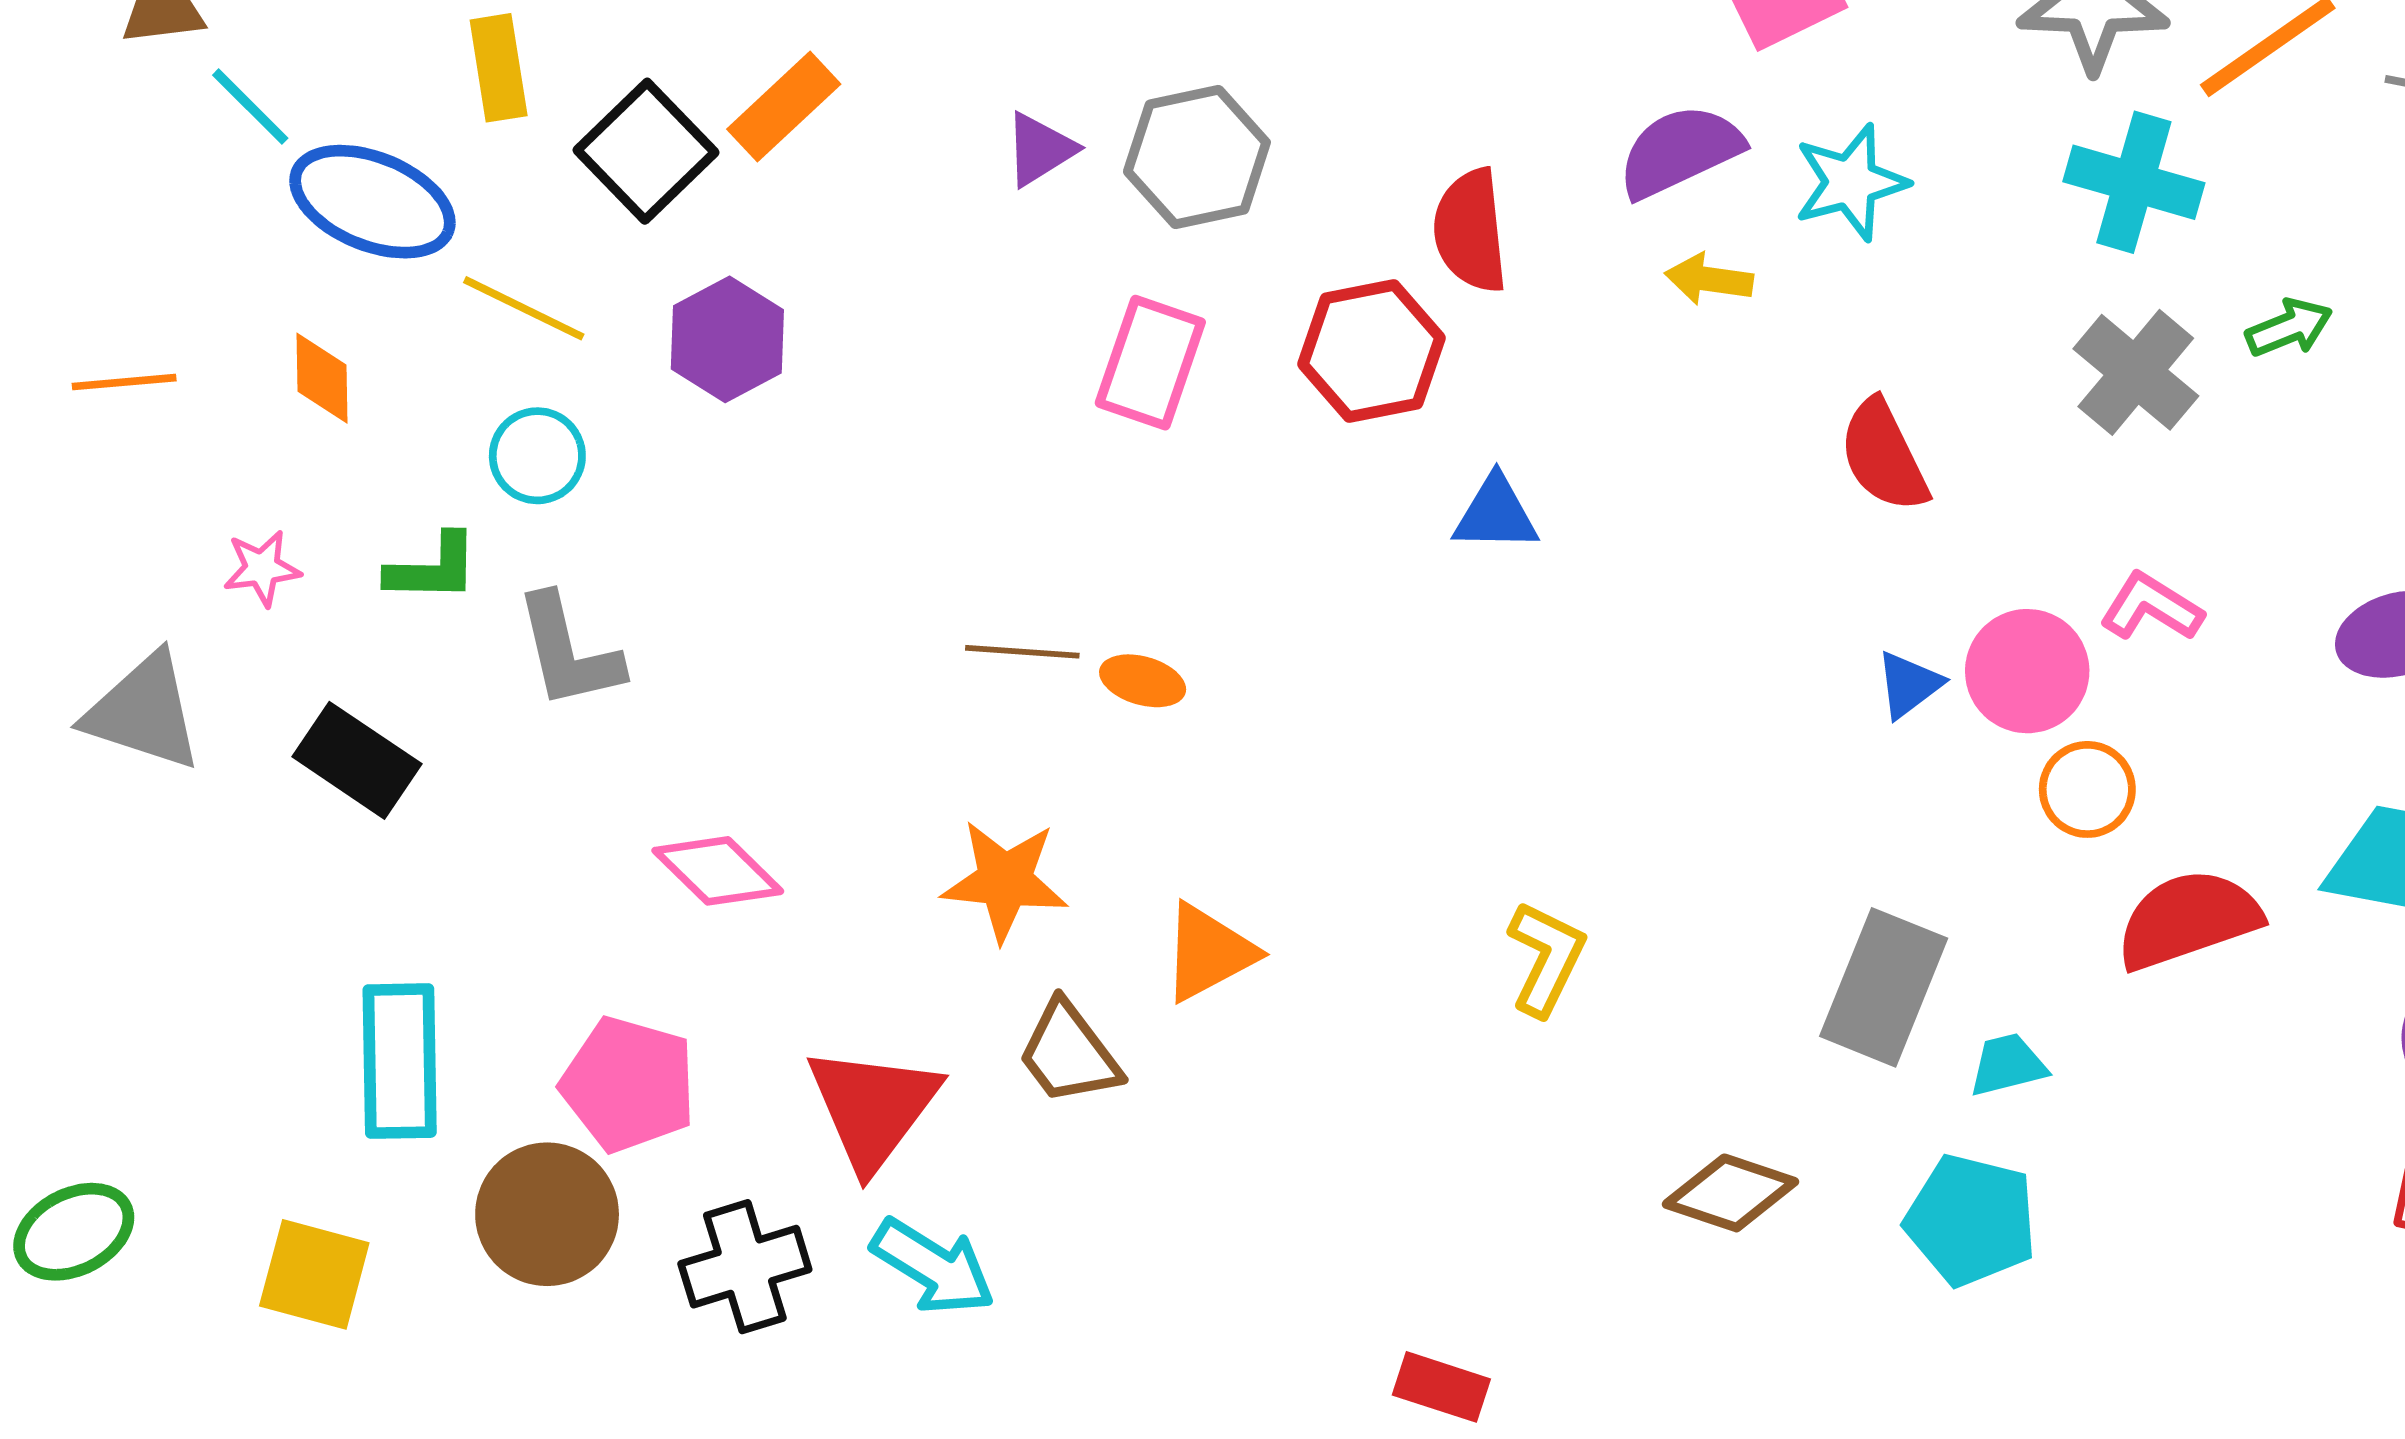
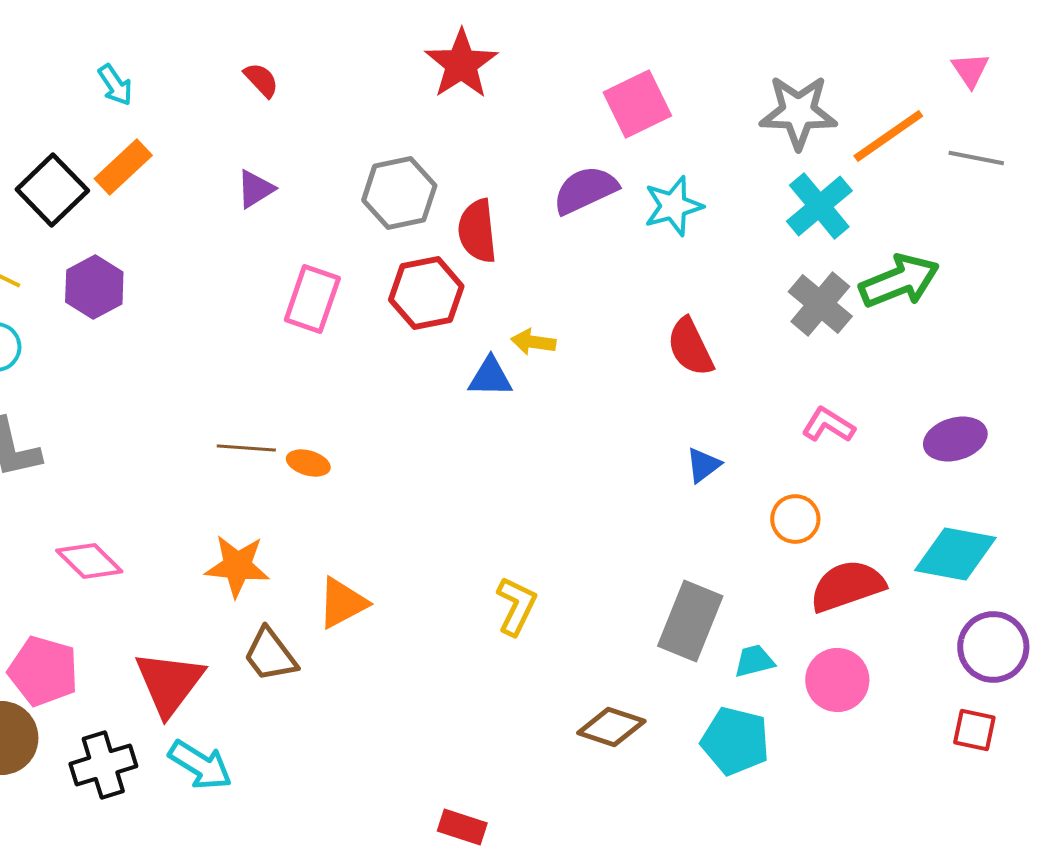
gray hexagon: (1197, 157) -> (399, 193), moved
cyan cross: (2134, 182) -> (819, 206), turned 34
yellow arrow: (1709, 279) -> (533, 342), moved
green arrow: (2289, 328) -> (899, 281), size x1.8
pink circle: (2027, 671) -> (837, 680), moved

